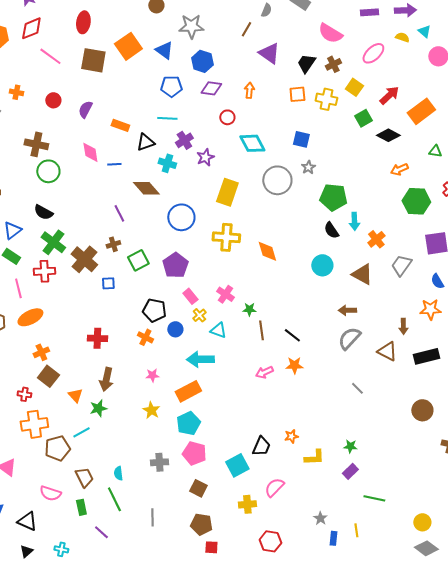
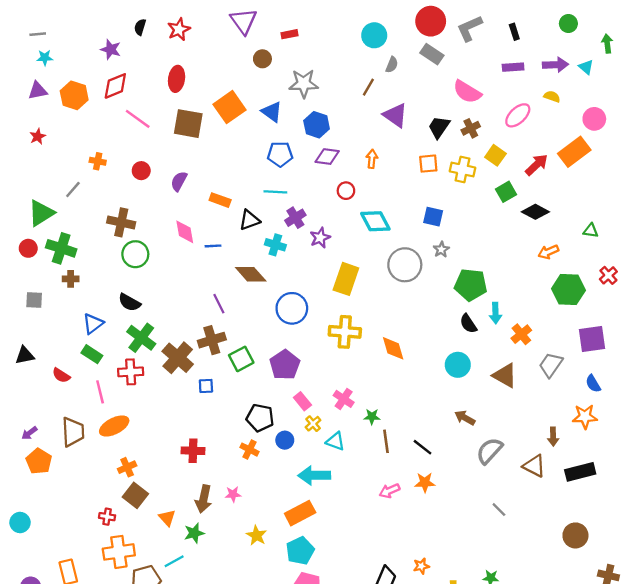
cyan triangle: (424, 31) -> (586, 67), moved
orange rectangle: (421, 111) -> (574, 152), moved
brown cross: (113, 244) -> (212, 340), size x1.6
brown arrow: (347, 310) -> (465, 418), moved, turned 30
pink star: (152, 375) -> (233, 494), moved

